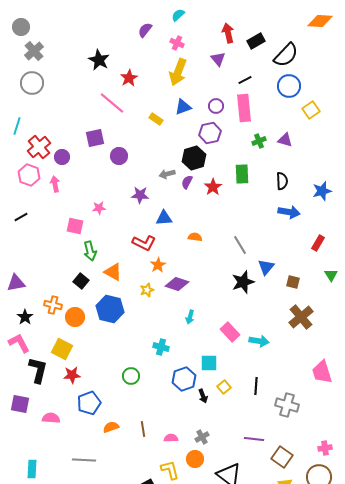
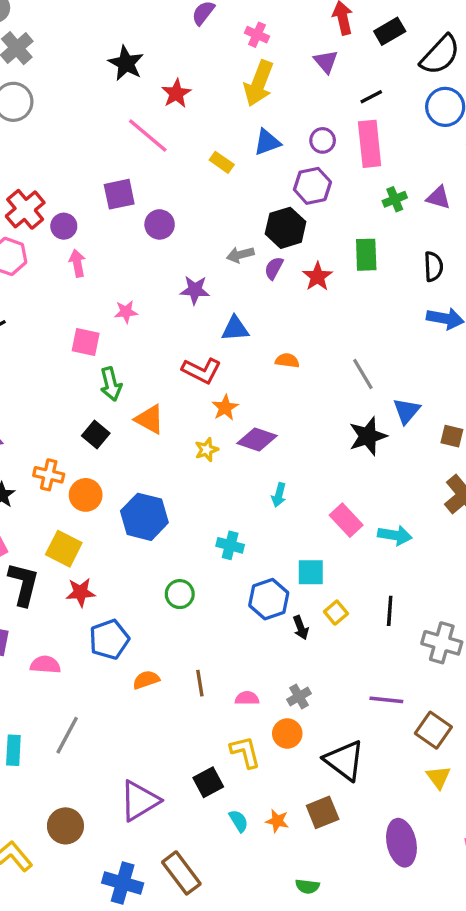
pink arrow: (55, 184) -> (77, 263), moved
blue hexagon: (110, 309) -> (144, 517), moved
gray line: (84, 460) -> (67, 735), moved, turned -65

